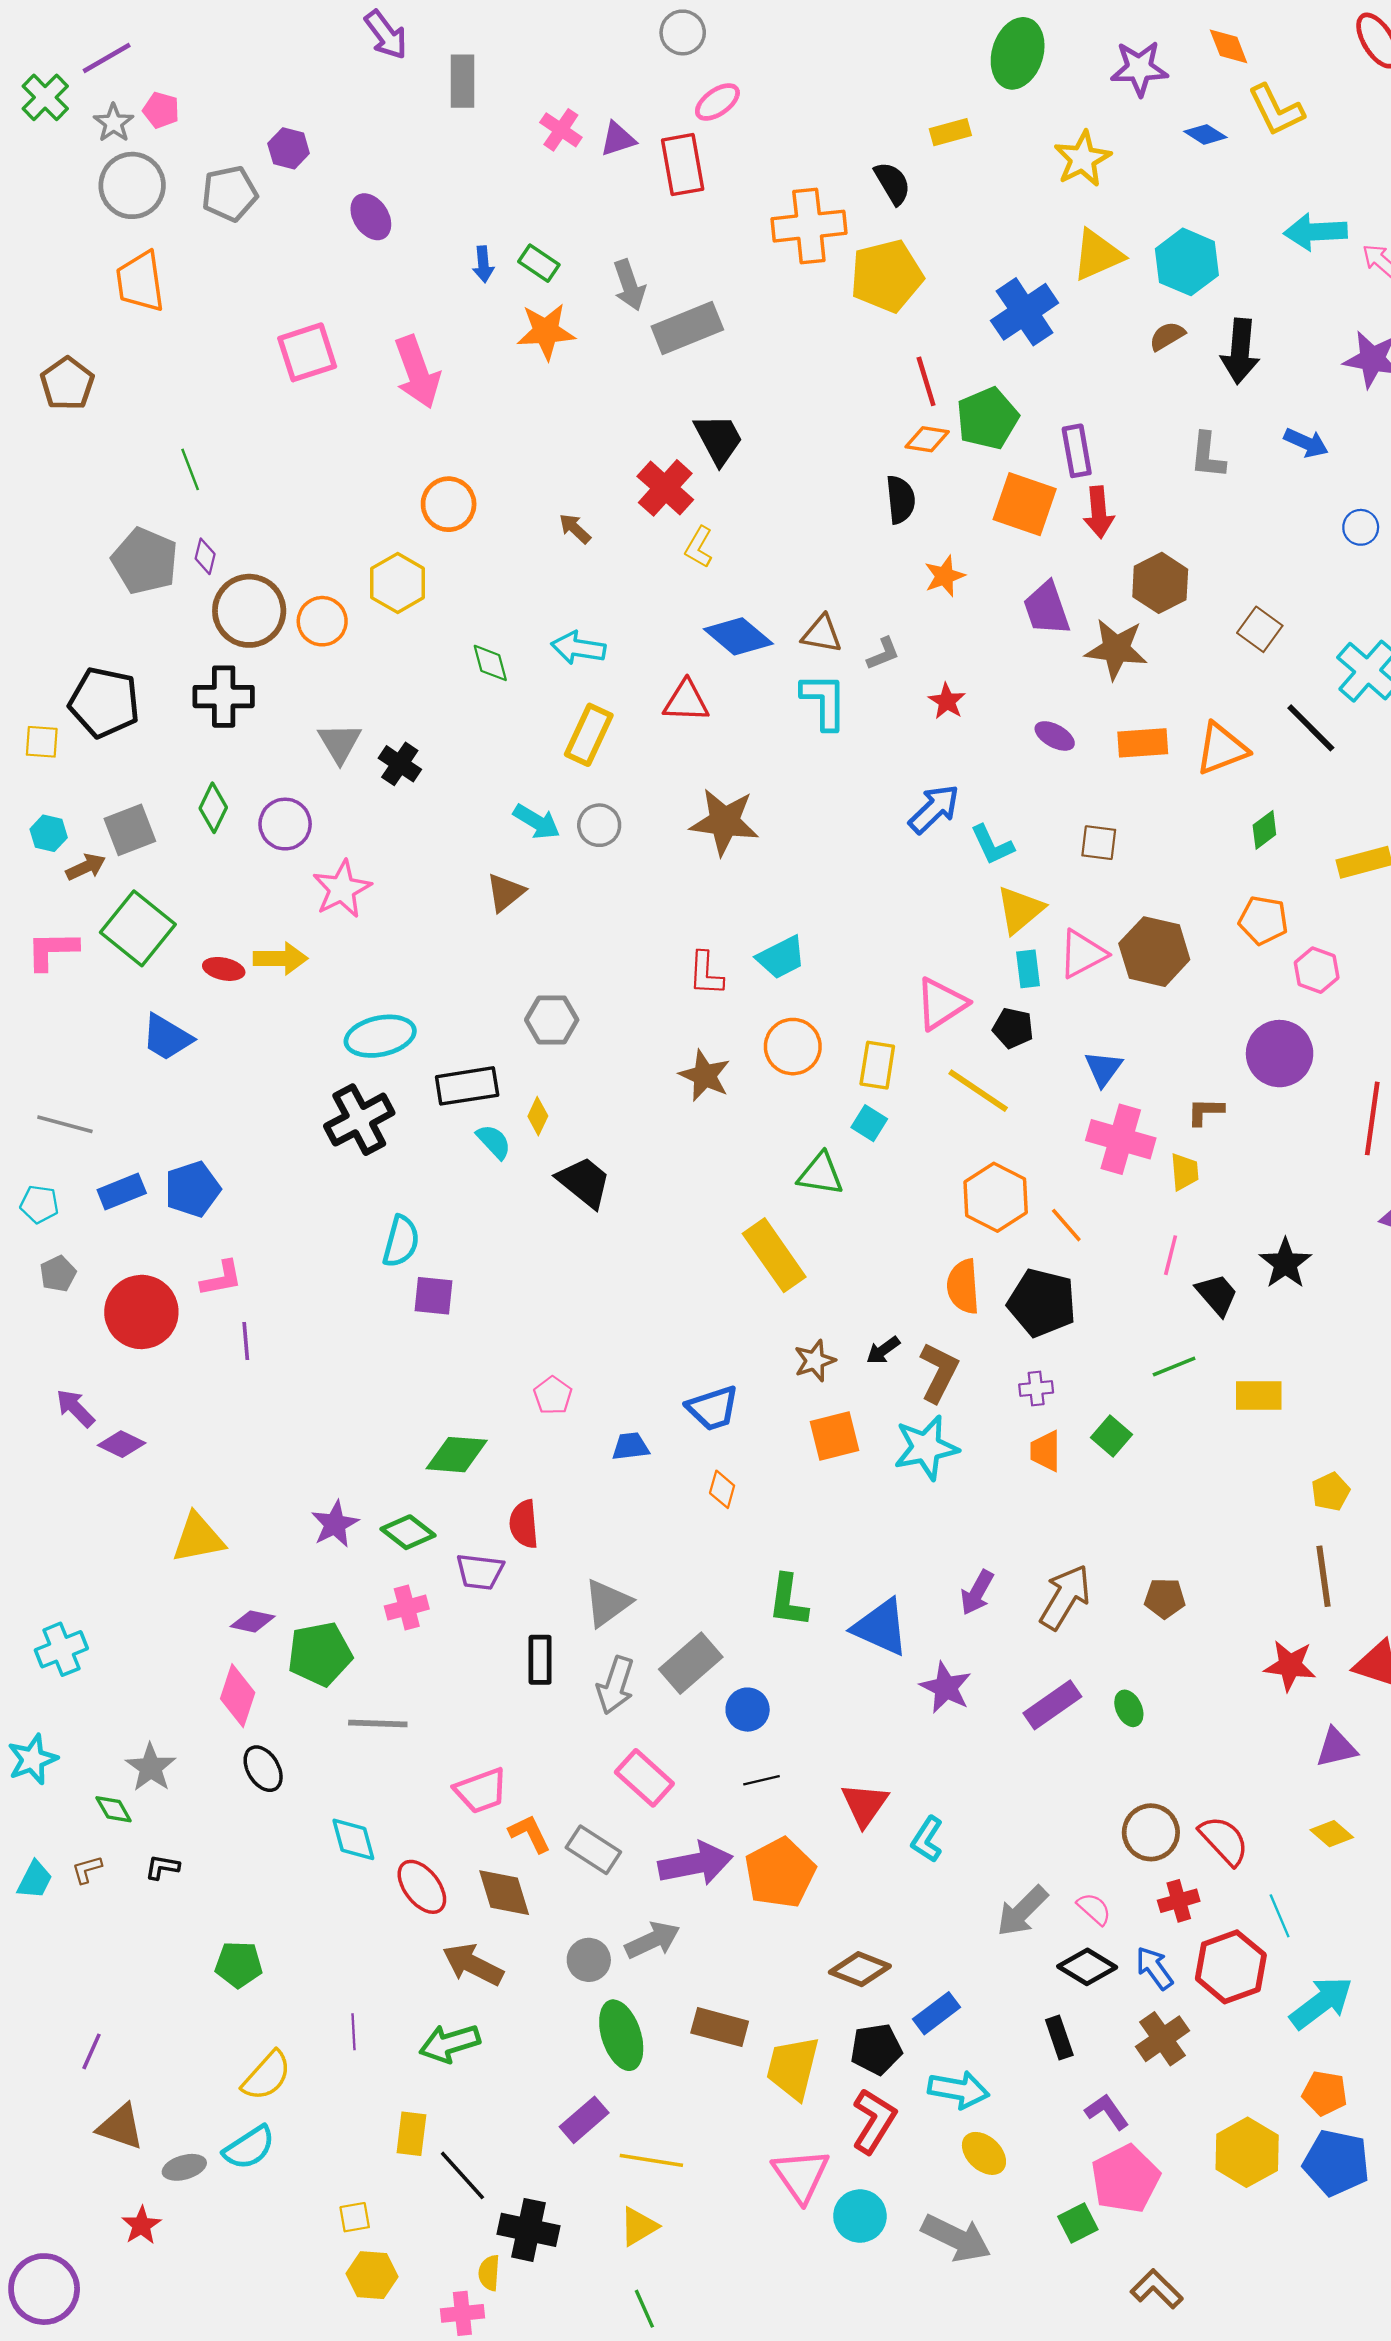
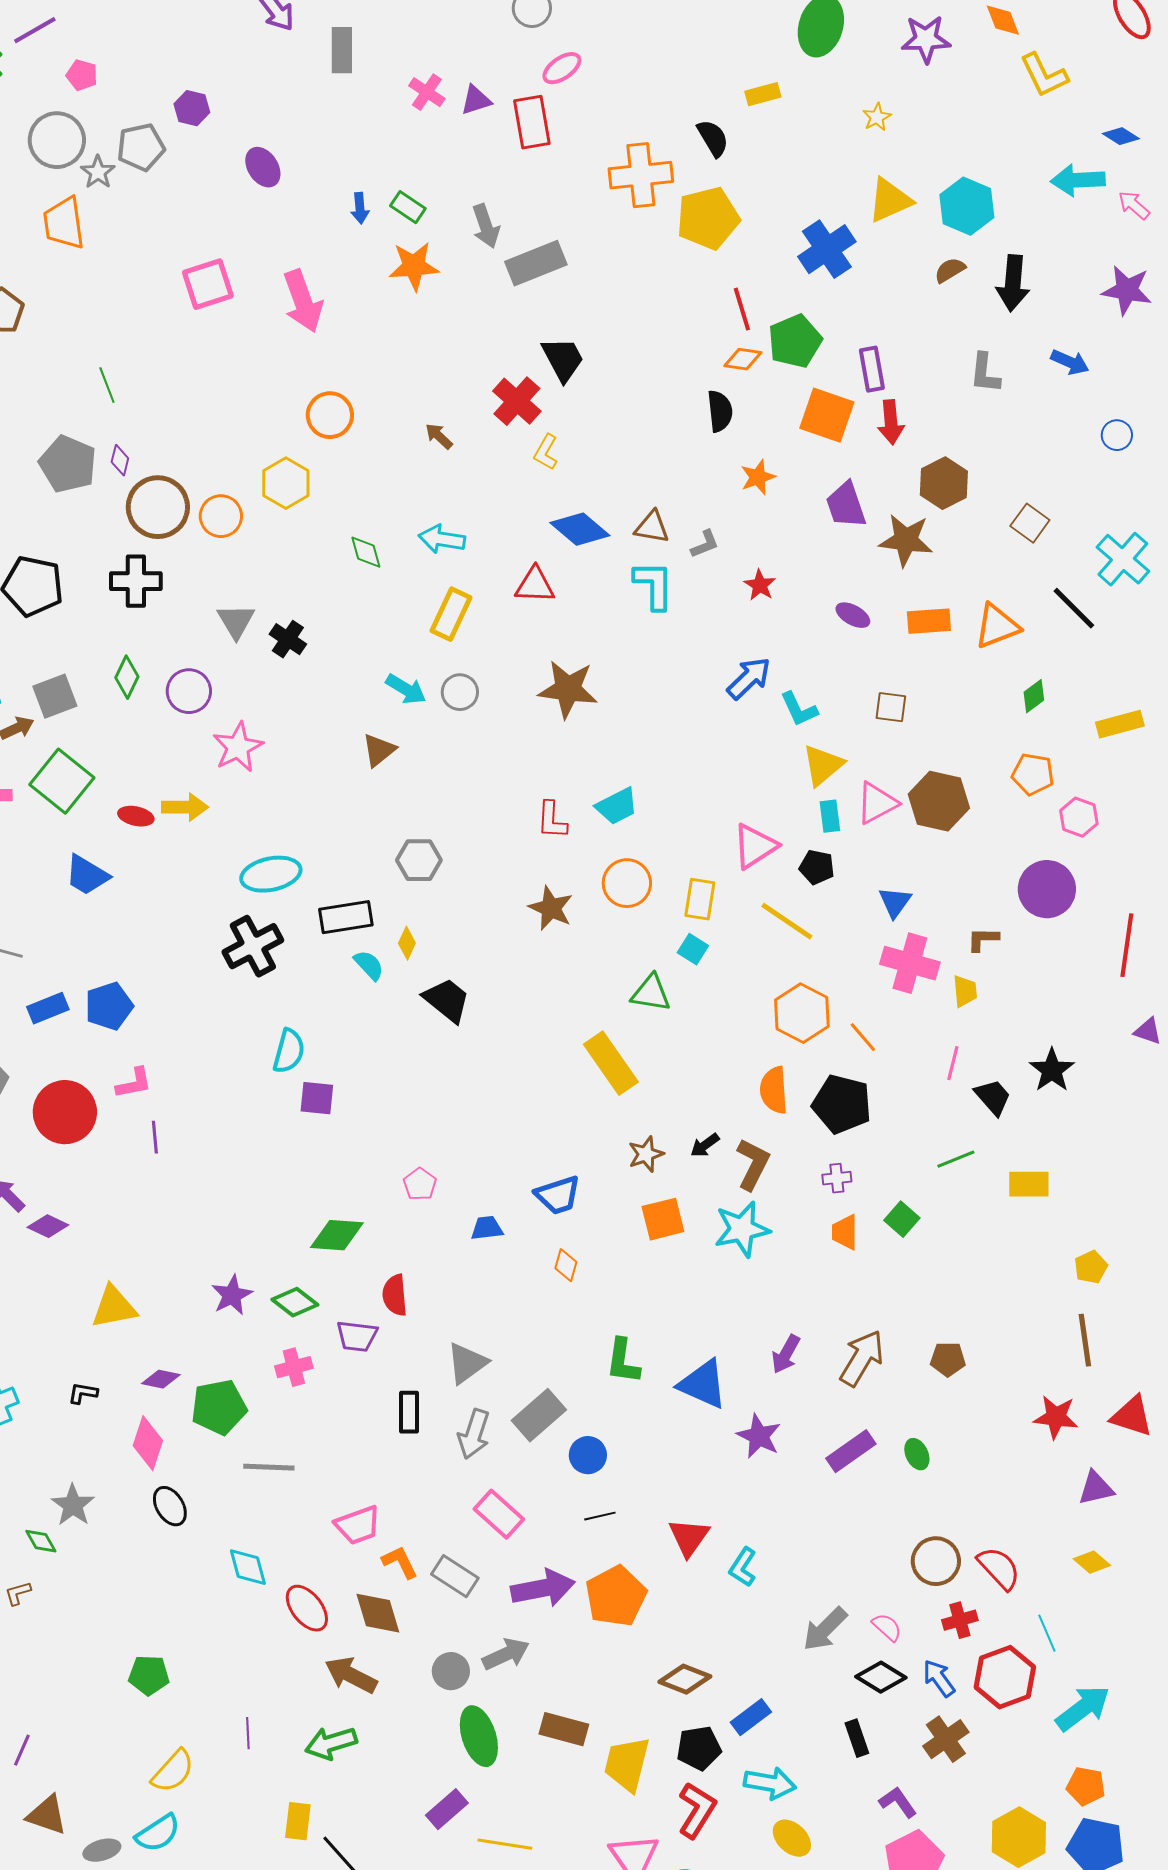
gray star: (114, 123) -> (98, 172), moved
blue diamond: (1205, 134) -> (1121, 136), moved
yellow star: (1083, 159) -> (877, 117), size x0.6
black L-shape: (162, 1867) -> (83, 1393), moved

